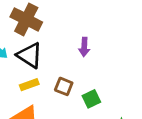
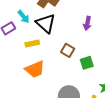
yellow rectangle: (29, 85) -> (32, 43), moved

